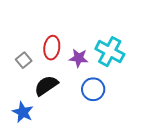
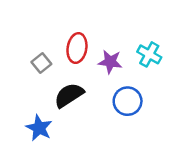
cyan cross: (110, 52) -> (149, 54), size x0.7

